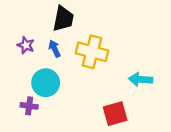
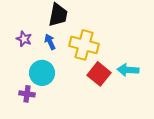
red square: (115, 114) -> (99, 74), moved, turned -35

